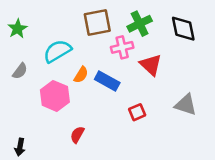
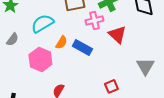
gray triangle: (186, 105) -> (145, 66), turned 42
red square: (137, 112) -> (111, 86), moved

